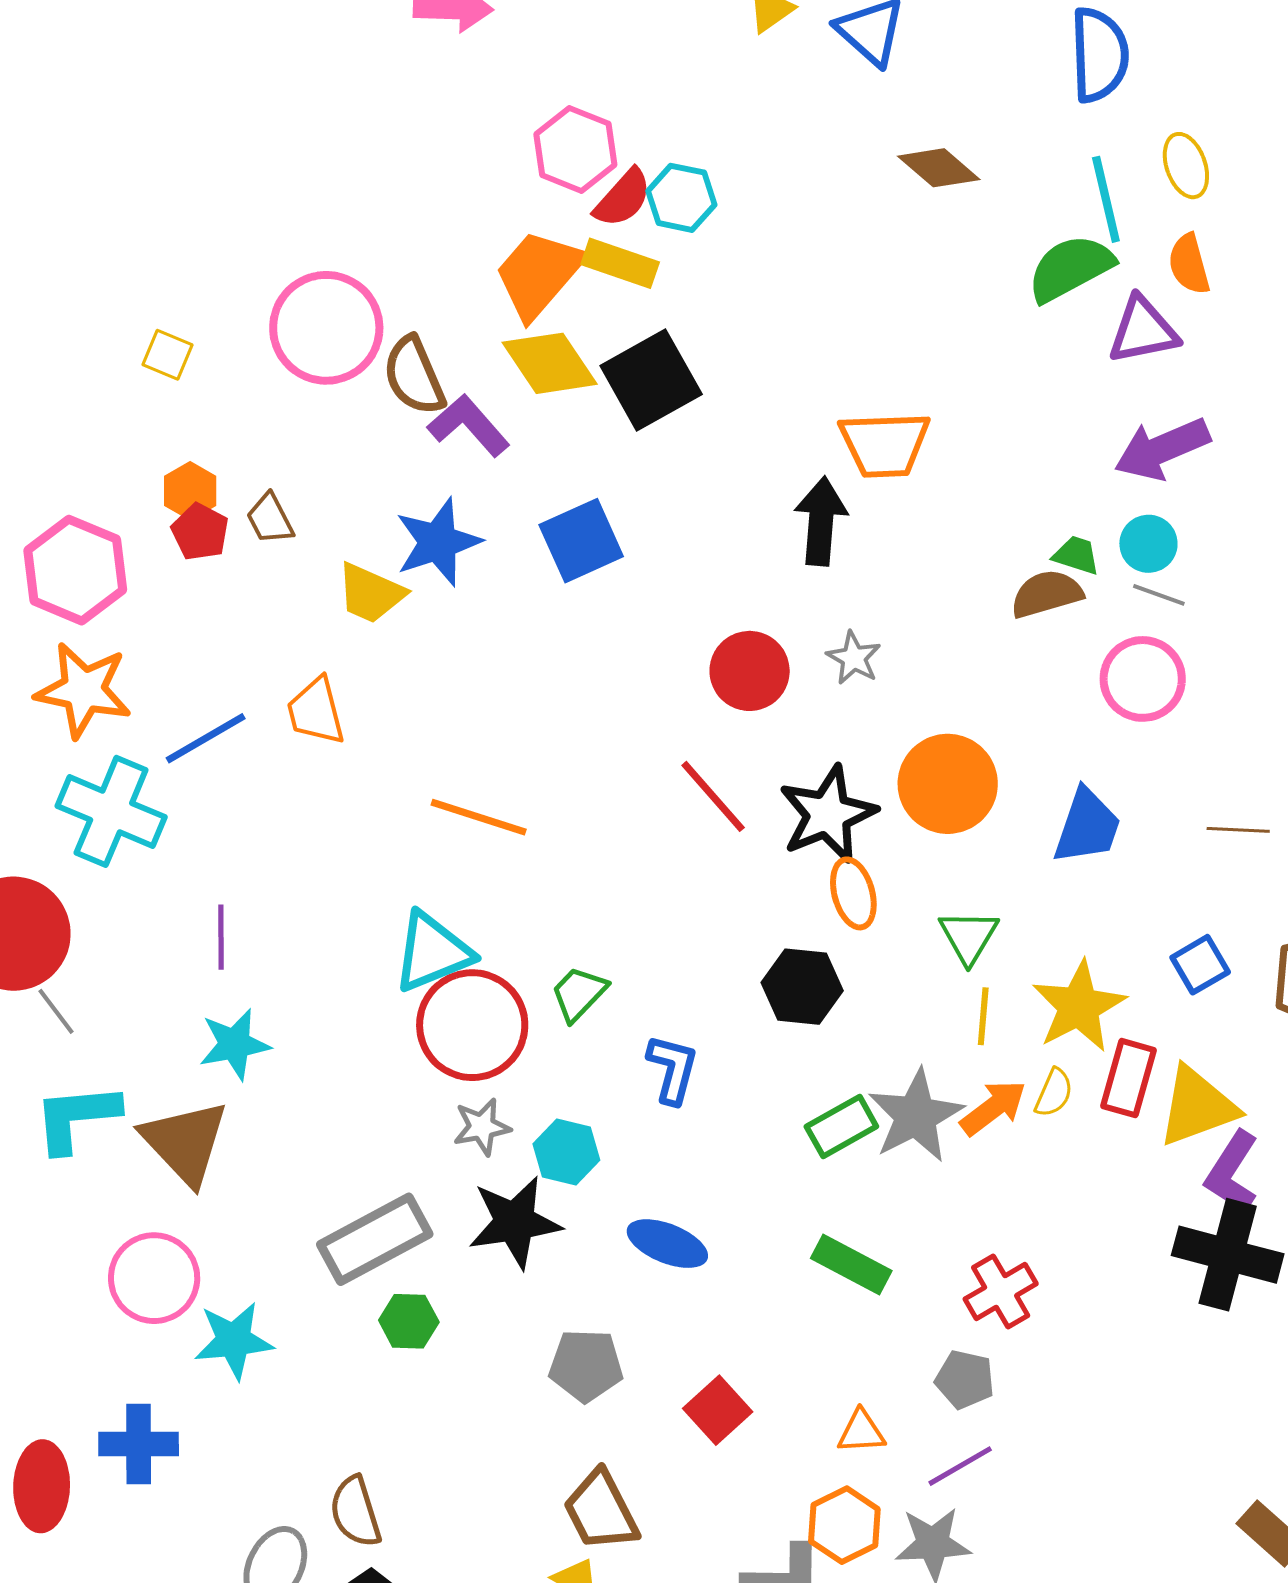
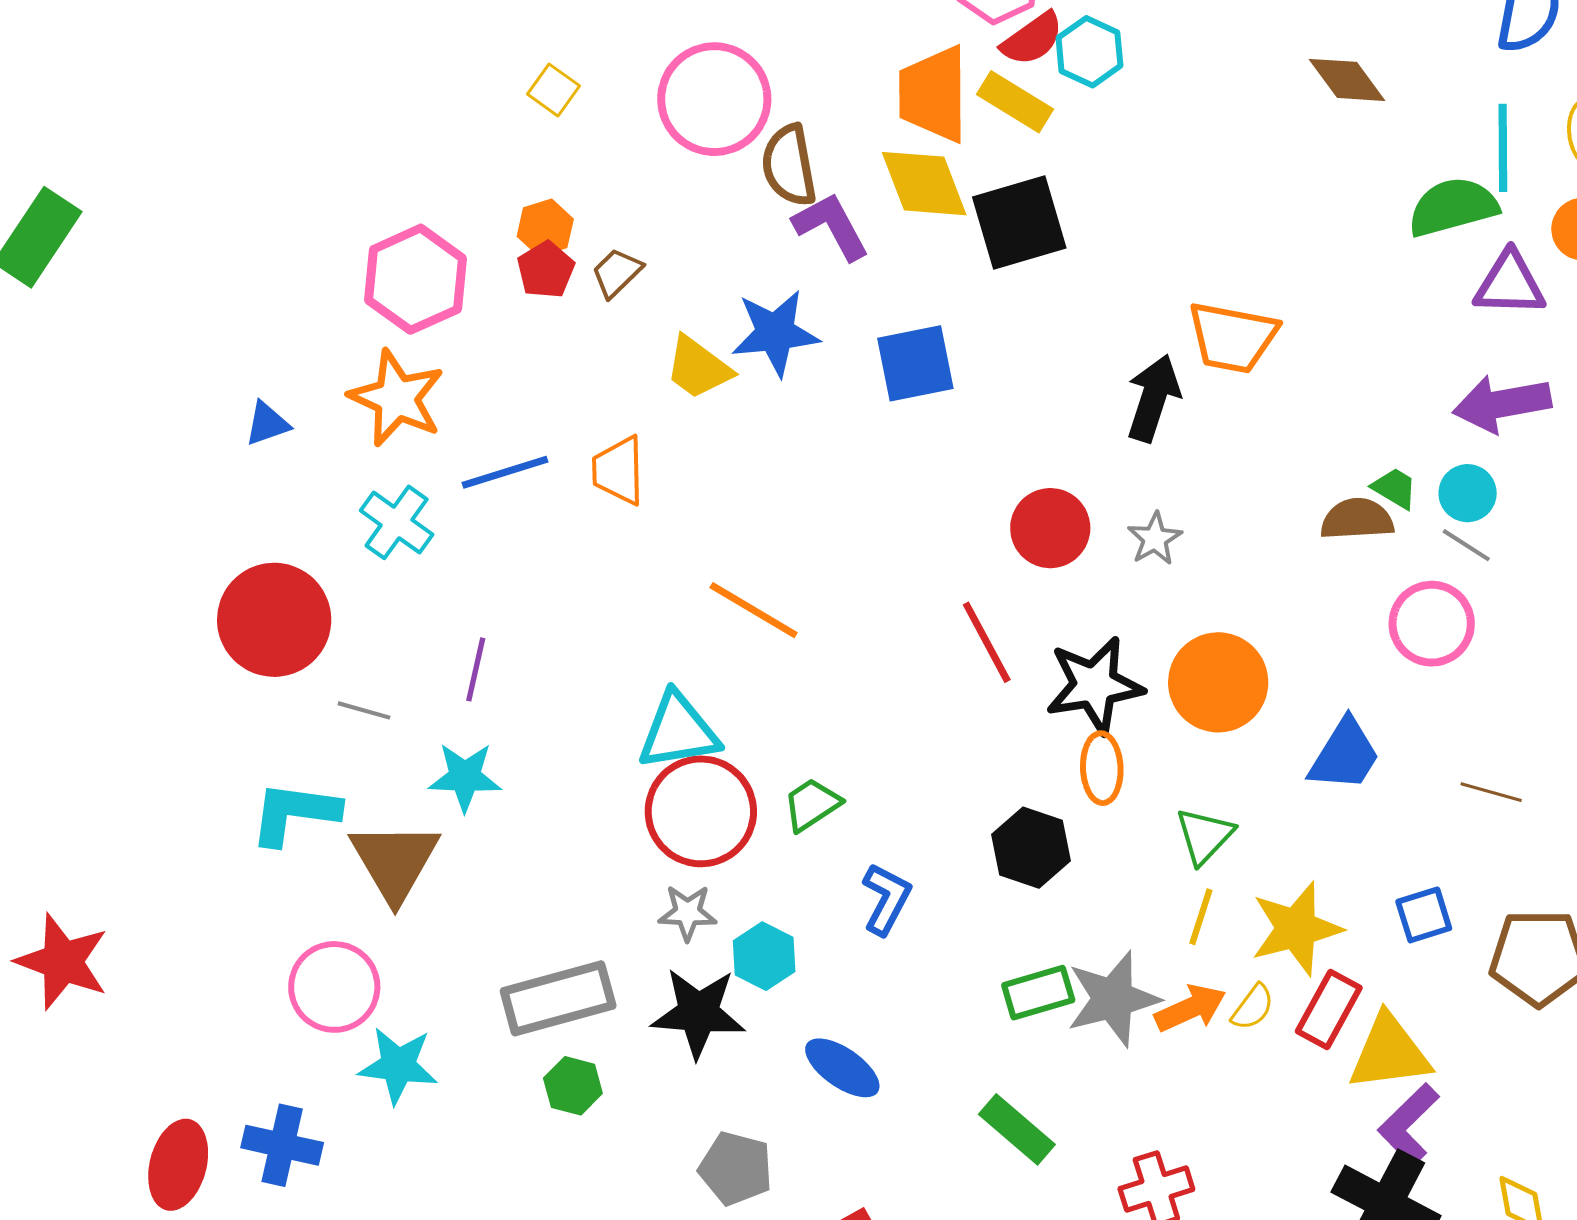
orange trapezoid: (539, 274) -> (933, 94), turned -54
brown trapezoid: (270, 519) -> (617, 273), turned 60
cyan cross: (111, 811) -> (397, 522), size x0.7
gray line: (56, 1011) -> (364, 710), moved, turned -50

